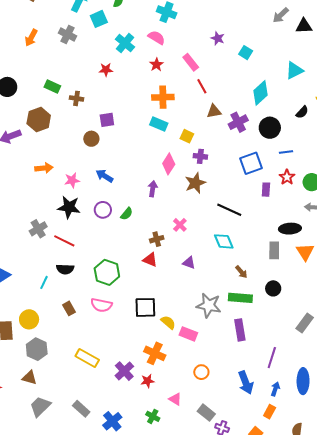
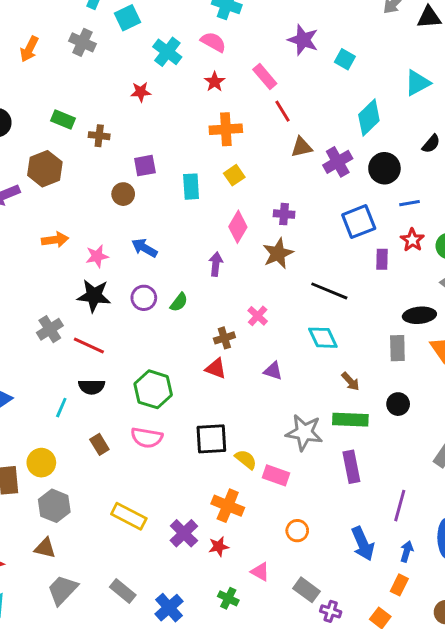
purple star: (218, 38) -> (303, 40), size x1.5
cyan rectangle: (159, 124) -> (191, 187), moved, turned 66
yellow square: (187, 136) -> (234, 175), moved, turned 32

